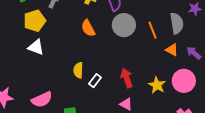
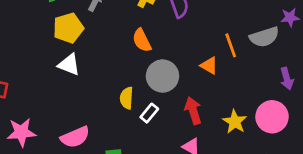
gray semicircle: (177, 23) -> (264, 37), turned 80
gray circle: (124, 25) -> (162, 76), moved
orange triangle: (172, 50) -> (209, 66), moved
purple arrow: (194, 53) -> (287, 79), turned -147

